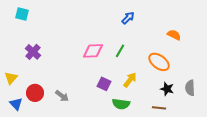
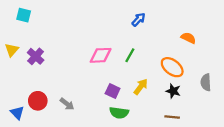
yellow triangle: (11, 78) -> (12, 50), moved
gray semicircle: (190, 88) -> (206, 82), moved
black star: (167, 89) -> (173, 91), moved
green semicircle: (121, 104) -> (119, 113), moved

